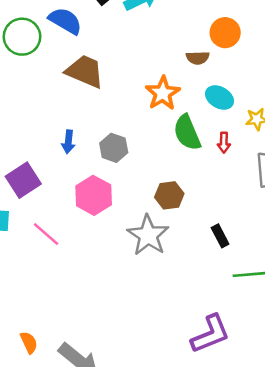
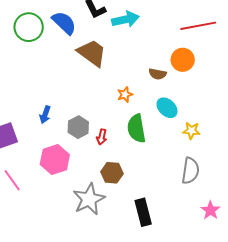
brown trapezoid: (85, 71) -> (92, 53), moved
orange star: (163, 93) -> (125, 95), size x0.6
red arrow: (224, 143) -> (102, 137), moved
black rectangle: (220, 236) -> (143, 212), size x1.5

